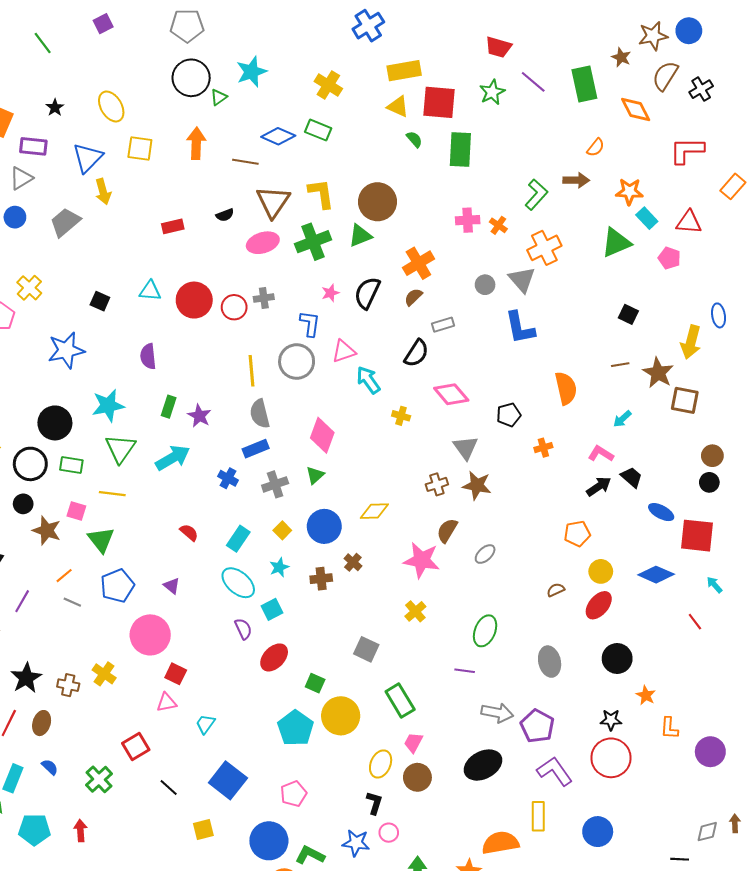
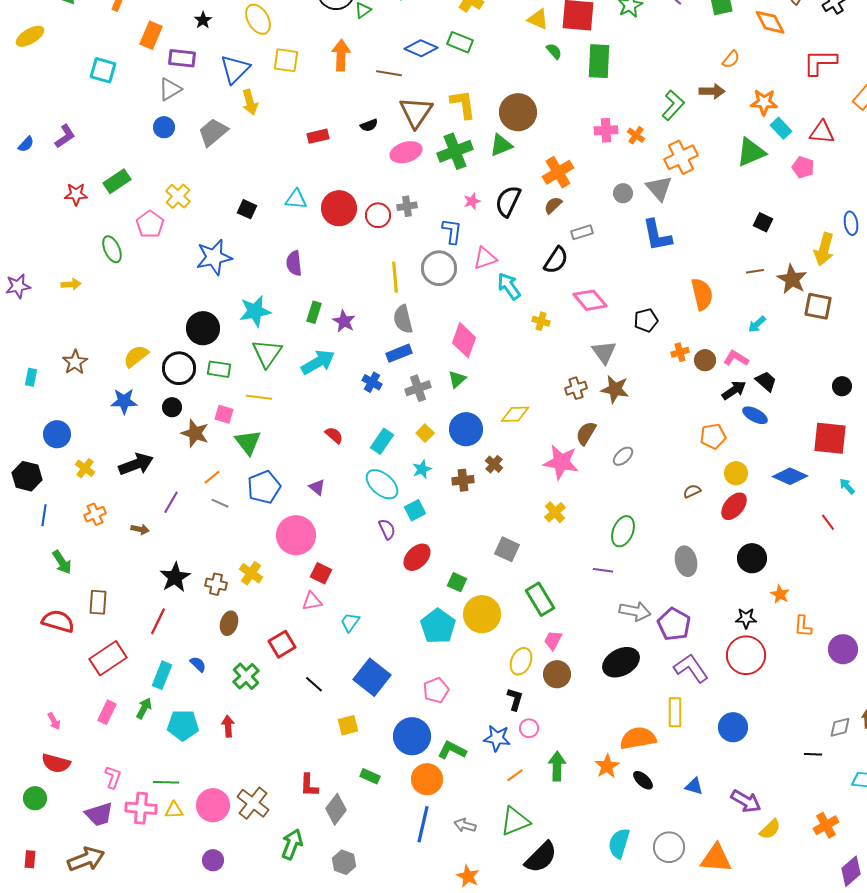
brown circle: (712, 456) -> (705, 360), moved
blue ellipse: (661, 512) -> (755, 415), moved
brown ellipse: (42, 723) -> (229, 623), moved

